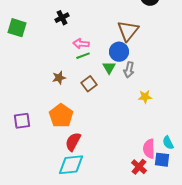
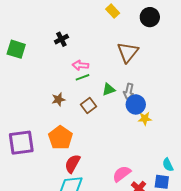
blue circle: (119, 52) -> (136, 104), moved
green triangle: (109, 68) -> (109, 89), turned 40
purple square: (22, 121) -> (21, 143), size x1.5
pink semicircle: (149, 149) -> (122, 174), moved, turned 54

